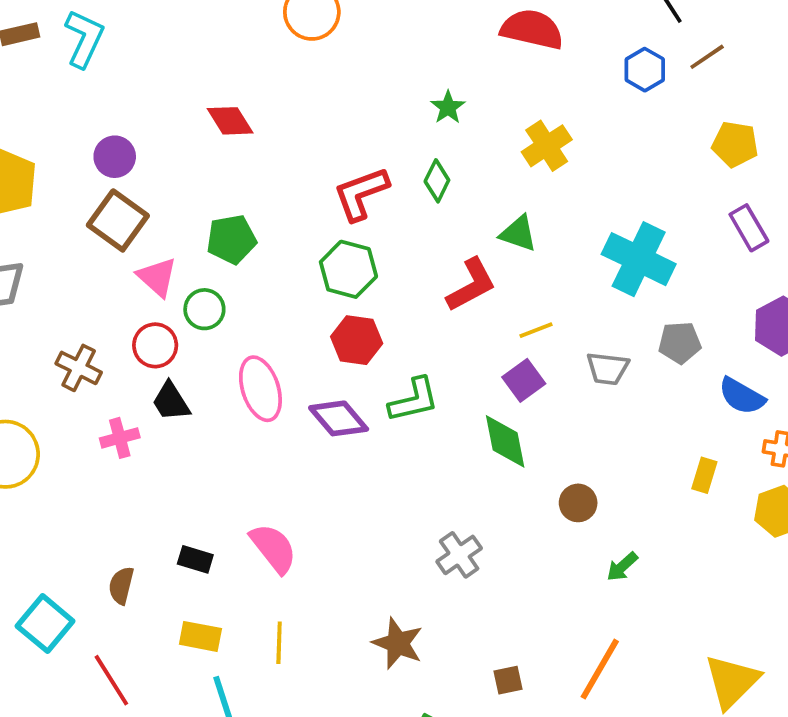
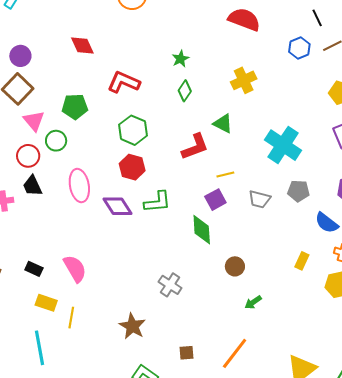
green star: (448, 107) -> (180, 59), moved
red L-shape: (361, 194) -> (124, 82), moved, turned 36
gray cross: (459, 555) -> (170, 285), turned -30
yellow rectangle: (200, 636) -> (46, 303), moved

